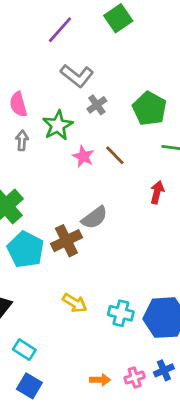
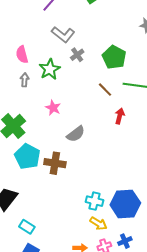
brown line: (115, 155) -> (105, 90), moved
pink star: (83, 156) -> (53, 108), moved
brown cross: (66, 241) -> (55, 163), moved, turned 35
yellow arrow: (75, 303) -> (98, 224), moved

